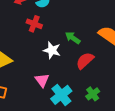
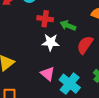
red cross: (34, 24) -> (45, 19), moved

